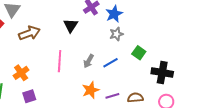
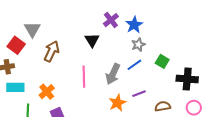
brown arrow: (29, 33) -> (52, 51), turned -40
gray arrow: (89, 61) -> (113, 74), size x1.5
blue line: (110, 63) -> (134, 65), moved
purple line: (112, 96) -> (139, 94), moved

